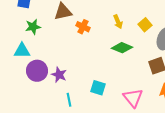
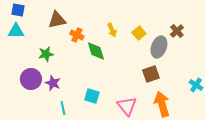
green star: (33, 27) -> (46, 54), moved
green diamond: (122, 48) -> (96, 51), moved, turned 50
cyan triangle: (22, 51) -> (16, 31), moved

